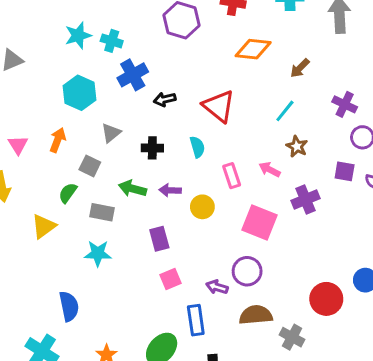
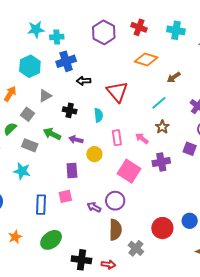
cyan cross: (112, 41) -> (57, 37), turned -32
purple rectangle: (159, 239) -> (72, 170), moved
brown semicircle: (256, 315) -> (115, 230), turned 85
blue rectangle: (196, 320) -> (41, 205), moved

